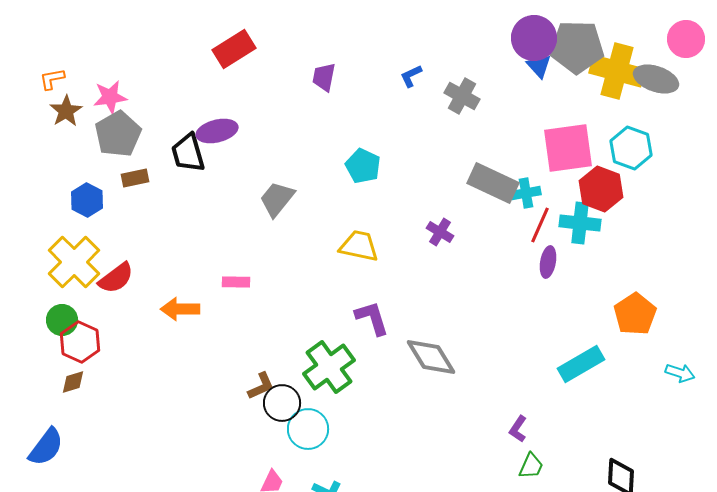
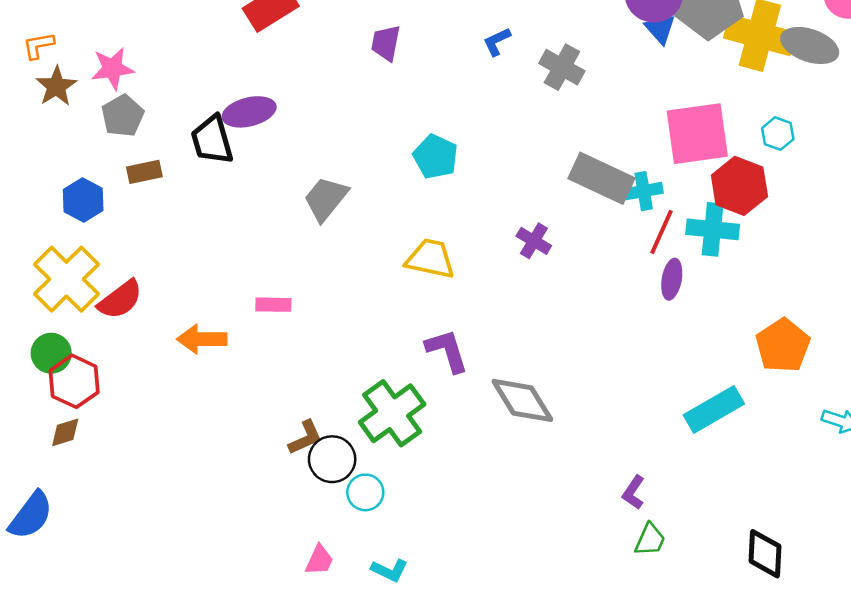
gray pentagon: (118, 134) -> (123, 116), size x0.7
cyan hexagon: (631, 148) -> (778, 134), size x0.6
cyan circle: (308, 429) -> (365, 492), size x0.7

